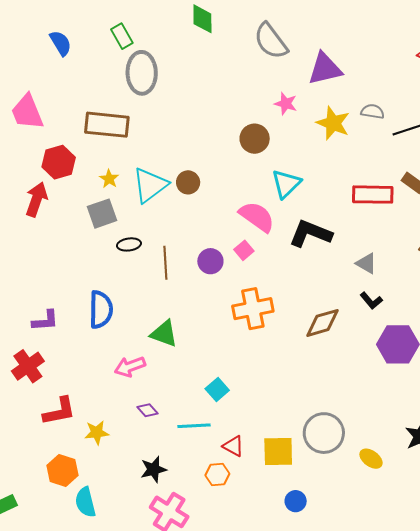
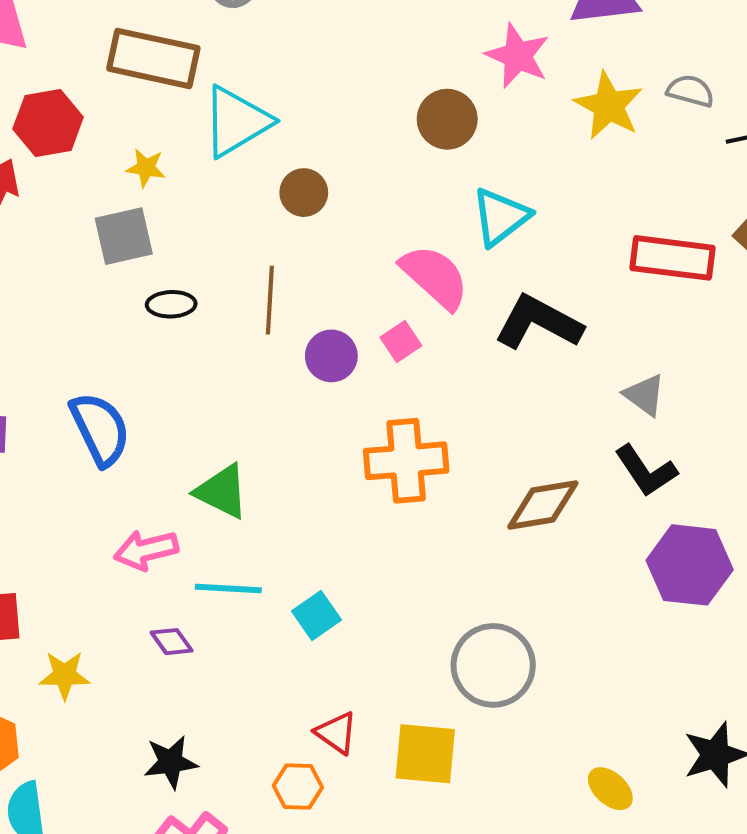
pink star: (286, 104) -> (518, 56), size x1.4
yellow star: (109, 179) -> (146, 168), turned -30
cyan triangle: (150, 185) -> (236, 122), moved
brown line: (165, 263) -> (270, 300), moved
black L-shape: (371, 301) -> (646, 471), size x1.4
blue semicircle: (101, 310) -> (100, 429), turned -33
cyan line: (194, 426) -> (228, 588), moved
gray circle: (324, 433) -> (493, 665), moved

